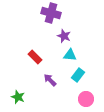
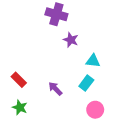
cyan triangle: (70, 55) -> (93, 61), moved
red rectangle: (35, 57) -> (19, 80), moved

